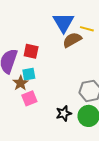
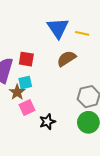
brown semicircle: (72, 40) -> (66, 59), moved
black star: (64, 113) -> (47, 122), moved

